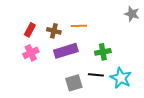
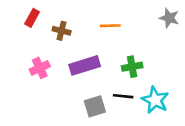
orange line: (79, 26) -> (110, 26), moved
red rectangle: (30, 30) -> (32, 18), moved
brown cross: (54, 31) -> (62, 31), moved

